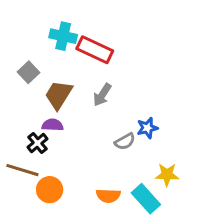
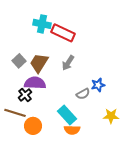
gray square: (28, 72) -> (19, 61), moved
purple semicircle: (53, 125) -> (35, 83), size x1.5
cyan rectangle: (146, 199) -> (67, 115), moved

